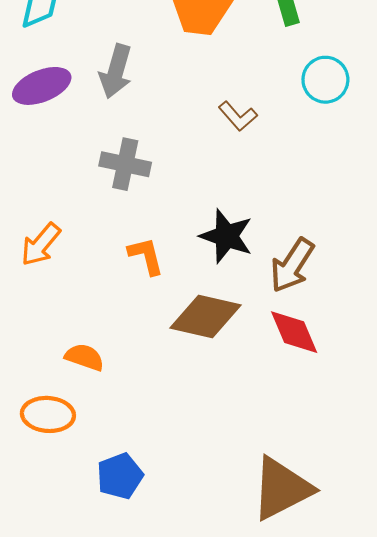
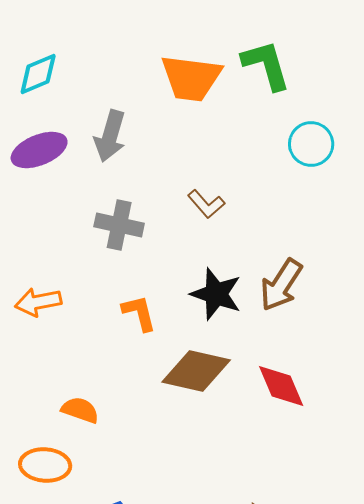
brown L-shape: (238, 116) -> (206, 204), moved
orange arrow: (41, 244) -> (38, 302), turned 39
brown arrow: (292, 265) -> (281, 285), moved

